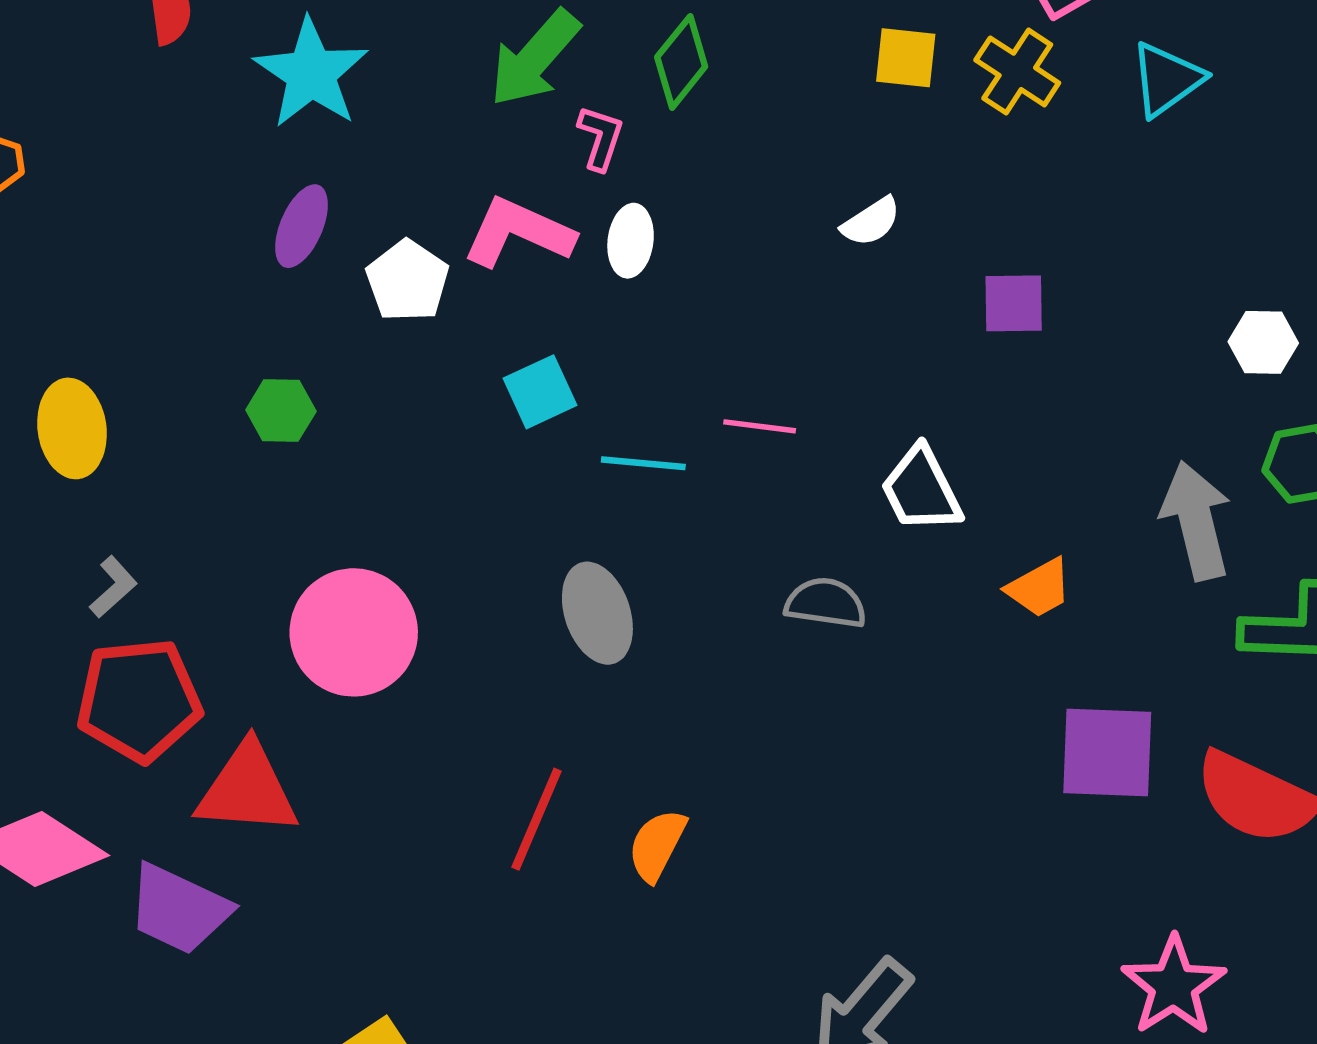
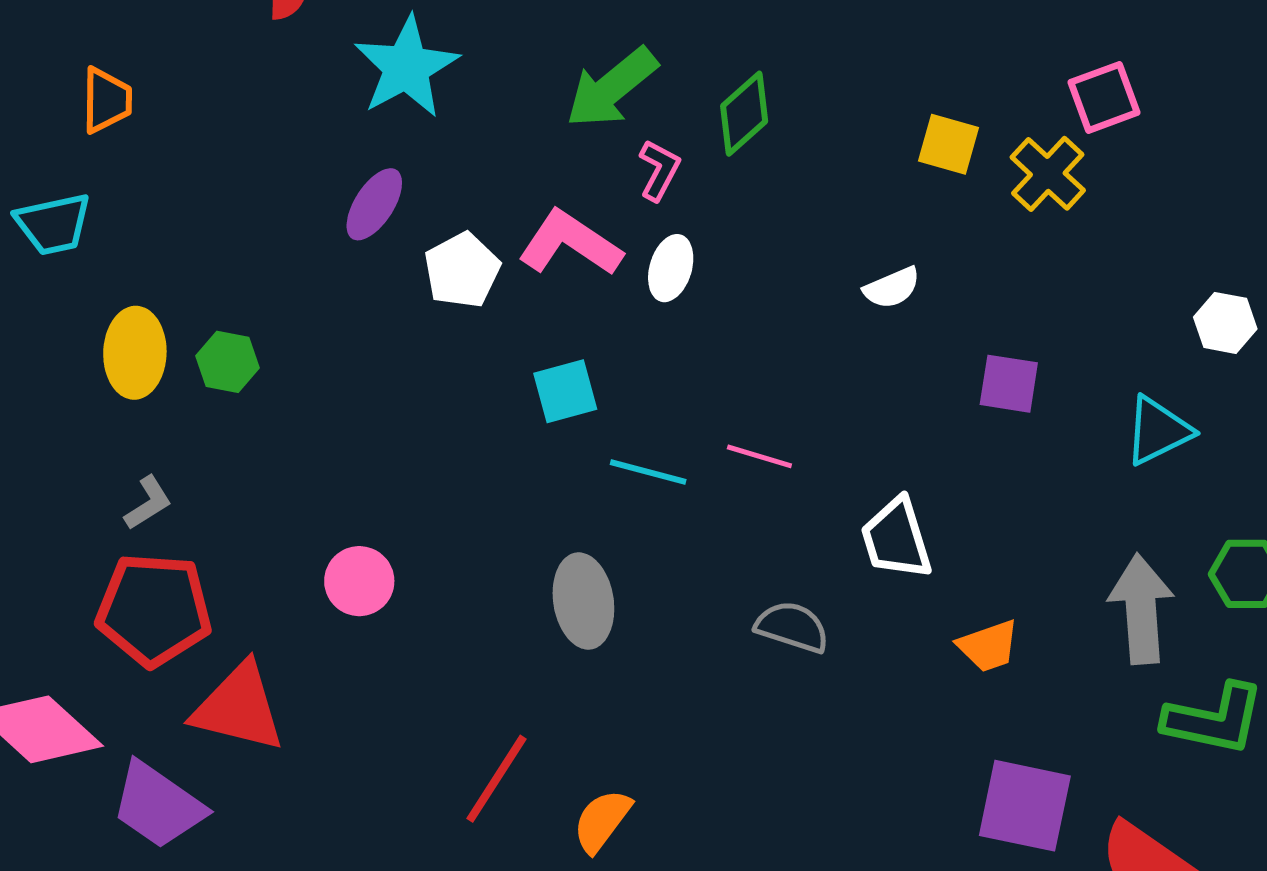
cyan triangle: (1167, 79) -> (1158, 431), moved
white hexagon: (1263, 342) -> (1225, 323), moved
green hexagon: (281, 411) -> (228, 362), moved
pink circle: (354, 632) -> (359, 581), size x0.6

